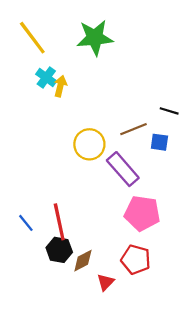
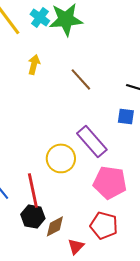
cyan cross: (46, 78) -> (40, 17), moved
brown line: (134, 129) -> (81, 79), moved, turned 70
yellow circle: (89, 144) -> (61, 158), moved

